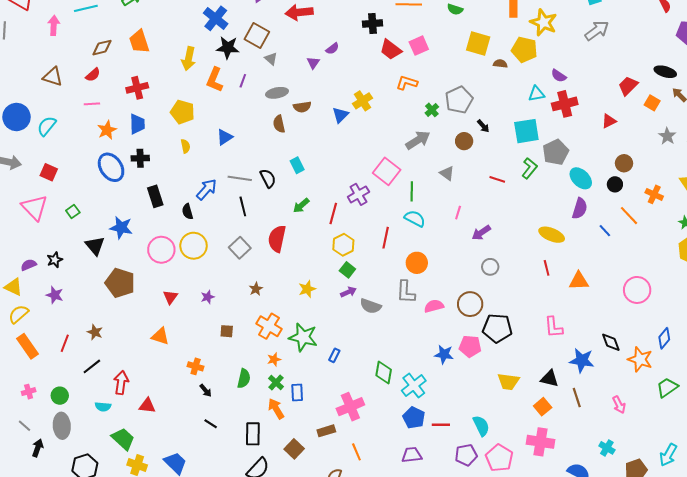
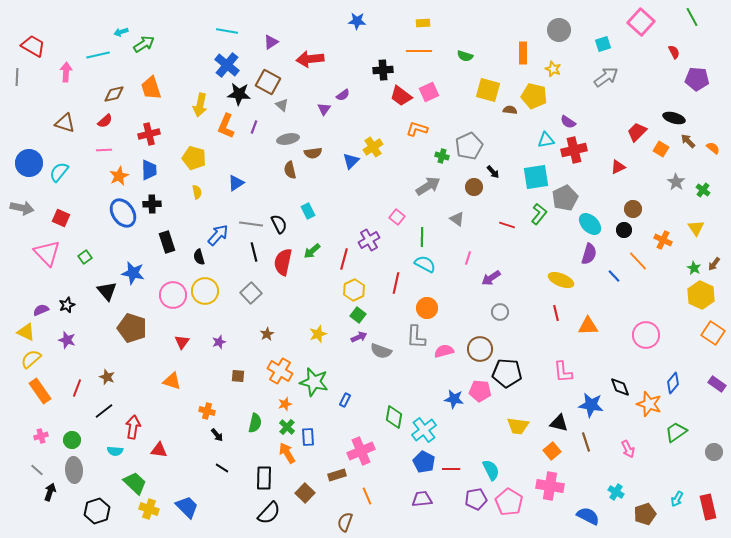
yellow star: (544, 22) -> (553, 69), size x0.6
green cross: (432, 110) -> (442, 156), turned -32
pink square: (387, 171) -> (397, 217), size x0.6
red semicircle: (277, 239) -> (283, 262), moved
cyan arrow: (668, 455) -> (677, 499), size x0.7

